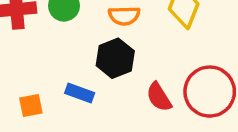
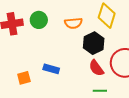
black hexagon: (115, 58) -> (94, 43), moved

